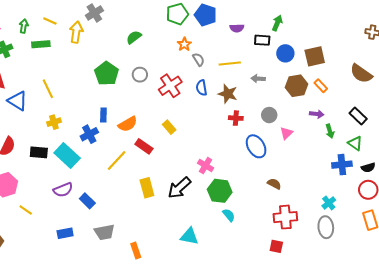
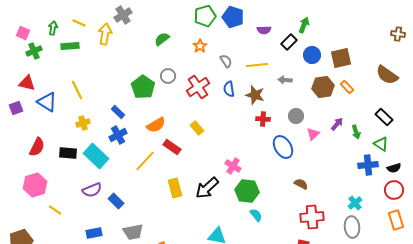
black rectangle: (262, 40) -> (289, 42), turned -49
orange star: (184, 44) -> (200, 46), moved
green pentagon: (107, 74) -> (143, 87), moved
purple arrow: (317, 114) -> (337, 124), moved, turned -56
blue rectangle: (103, 115) -> (118, 112), moved, turned -48

